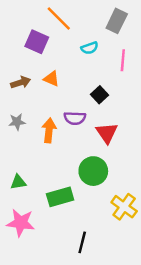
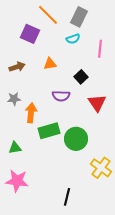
gray rectangle: (117, 21) -> (79, 17), moved
orange triangle: (51, 79) -> (50, 64), moved, turned -32
orange arrow: (49, 130) -> (31, 113), moved
red triangle: (107, 133) -> (97, 103), moved
green rectangle: (60, 197) -> (49, 131), moved

